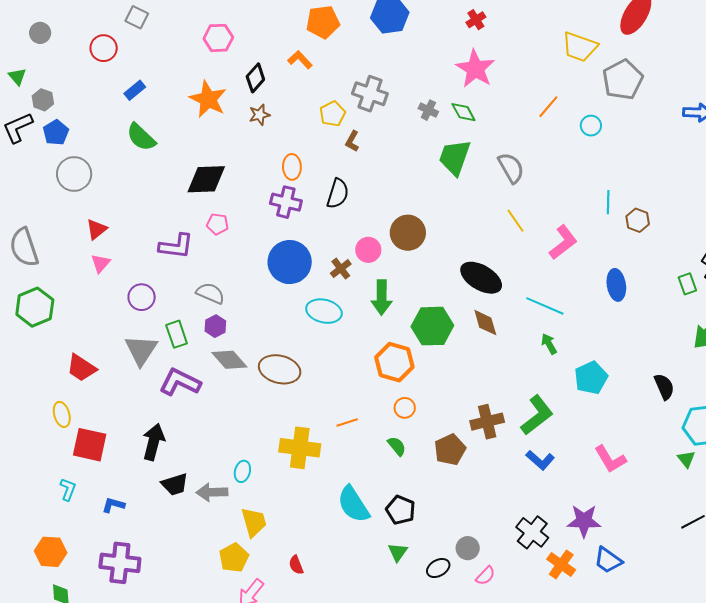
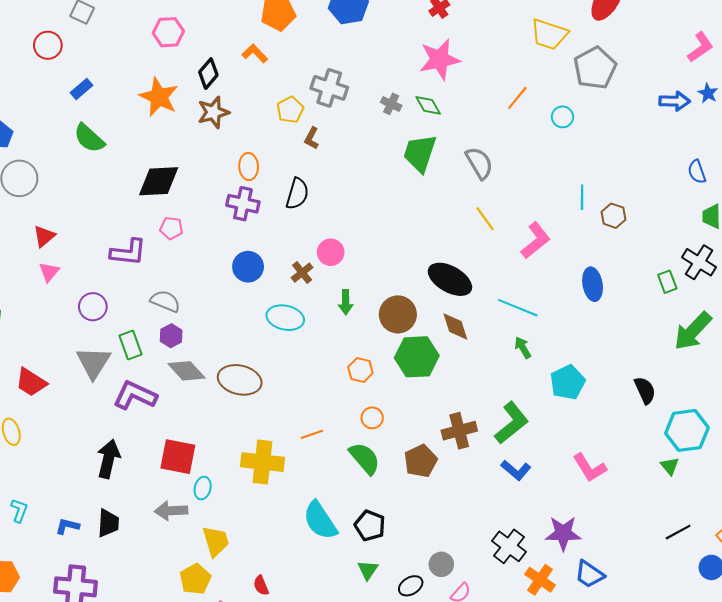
pink star: (475, 69) -> (440, 59), turned 30
brown star: (259, 115) -> (213, 112), size x1.4
brown circle: (408, 233) -> (398, 314), moved
blue circle: (290, 262) -> (248, 267), size x0.7
green arrow: (382, 297) -> (346, 302), size x0.7
green hexagon: (432, 326) -> (417, 357), moved
orange hexagon: (394, 362) -> (360, 370), size x0.6
red square: (90, 445) -> (178, 457), moved
green semicircle: (397, 446) -> (365, 458), size x1.6
black trapezoid: (175, 484) -> (108, 523), moved, turned -68

